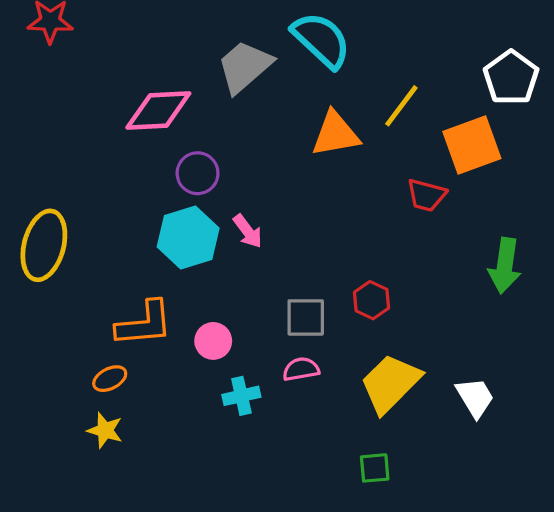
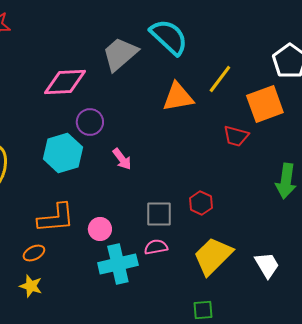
cyan hexagon: (188, 237) -> (63, 153), moved
cyan cross: (241, 396) -> (118, 264), size x1.6

